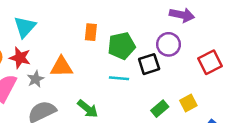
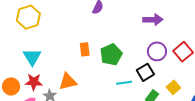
purple circle: (169, 44) -> (157, 51), moved
black square: (149, 64) -> (145, 72), moved
cyan line: (119, 78) -> (124, 83), moved

